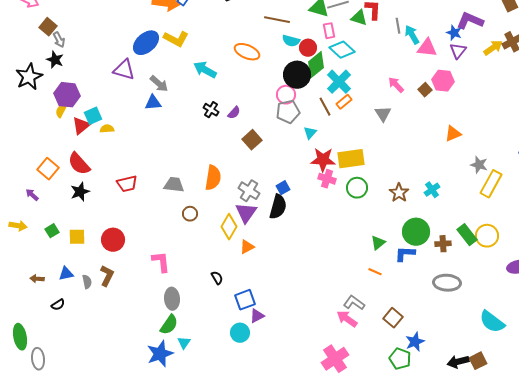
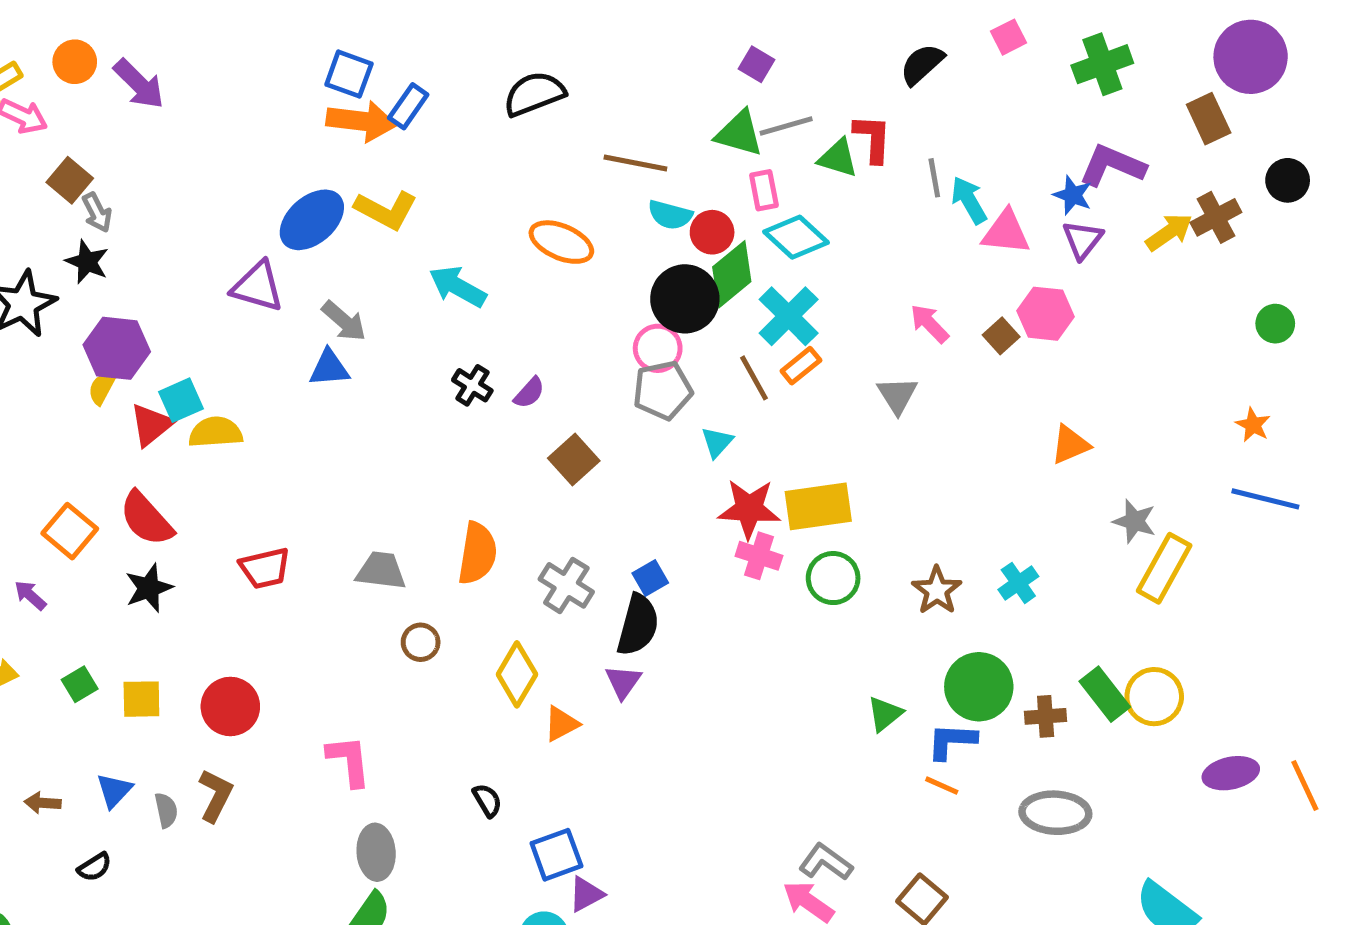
yellow semicircle: (107, 129) -> (216, 432), size x1.5
purple triangle: (246, 213) -> (623, 682), moved, size x0.7
orange line: (375, 272) -> (942, 786), moved
blue triangle: (66, 274) -> (114, 790), turned -35

